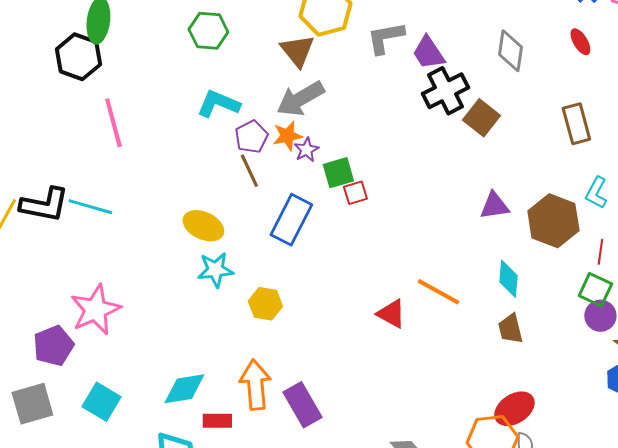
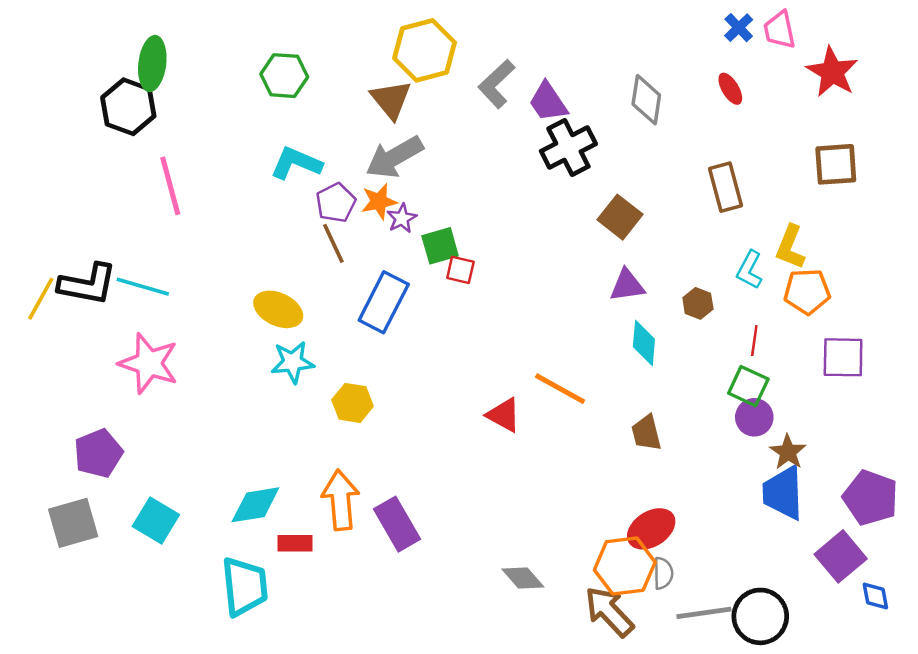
gray L-shape: (385, 38) -> (496, 84), turned -33
brown square: (481, 118) -> (620, 217), moved
red square: (355, 193) -> (460, 270), turned 30
brown hexagon: (553, 221) -> (698, 303), size x0.5
cyan diamond: (508, 279) -> (644, 343), moved
pink star: (95, 310) -> (149, 363), moved, turned -30

